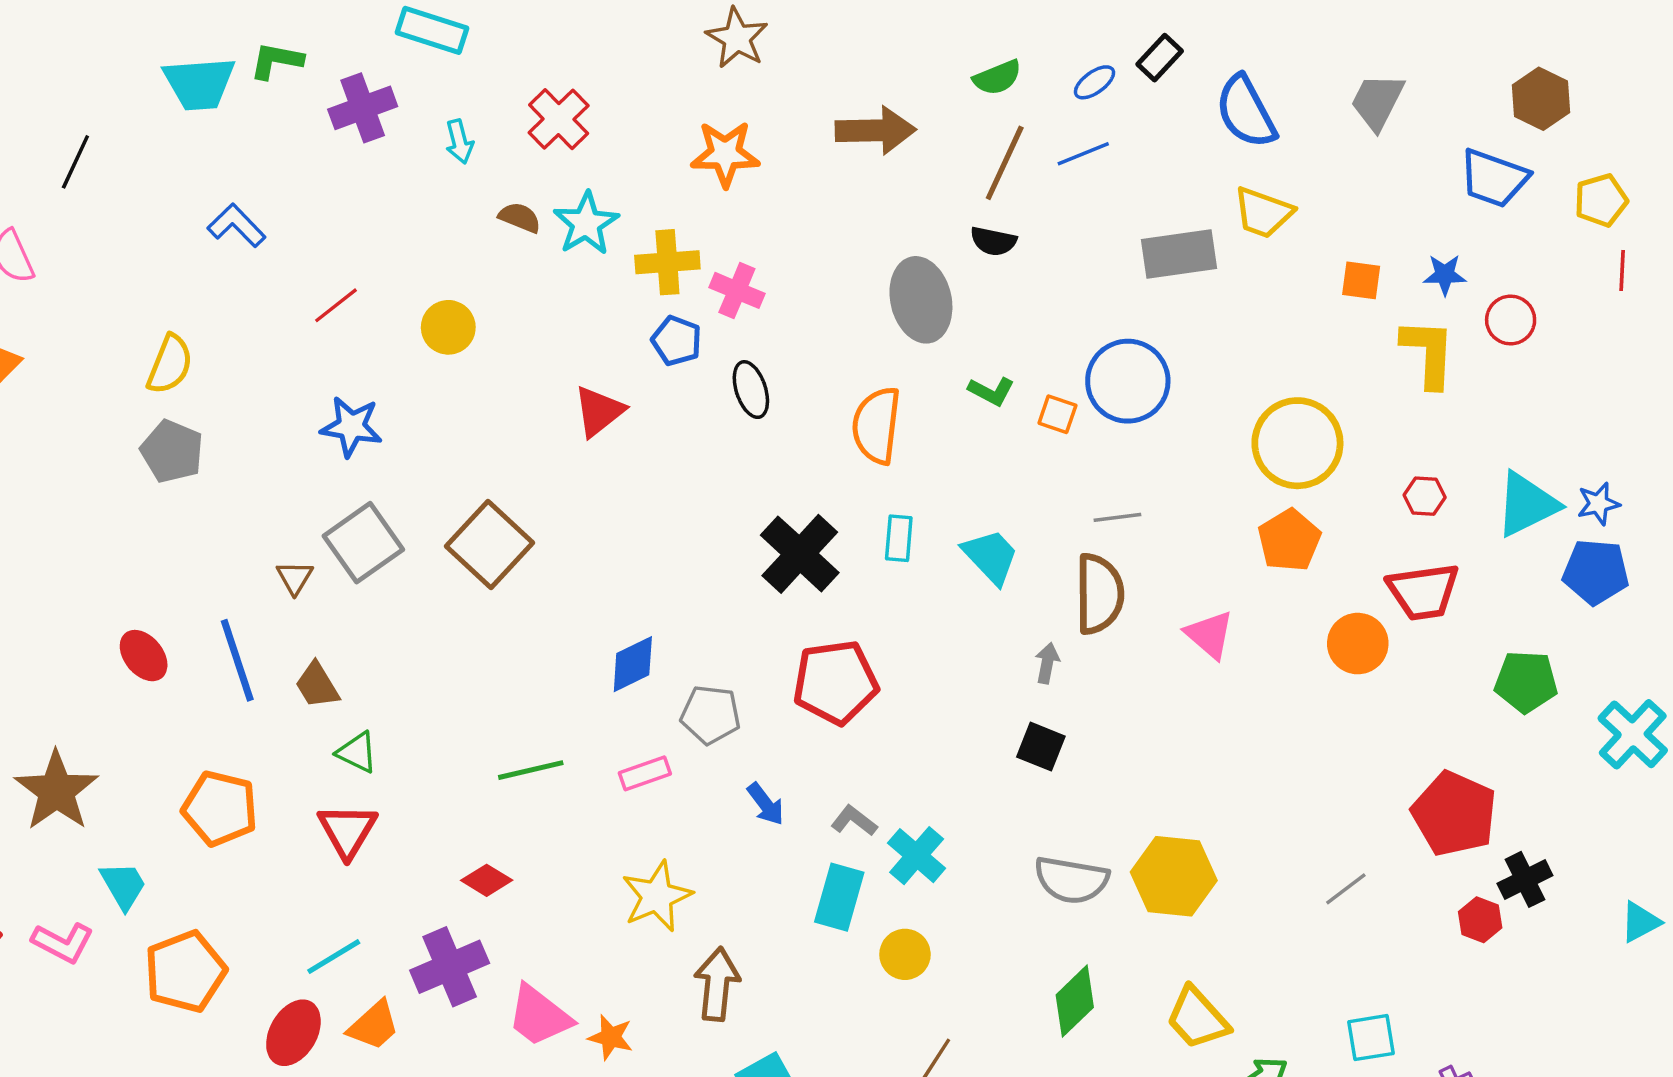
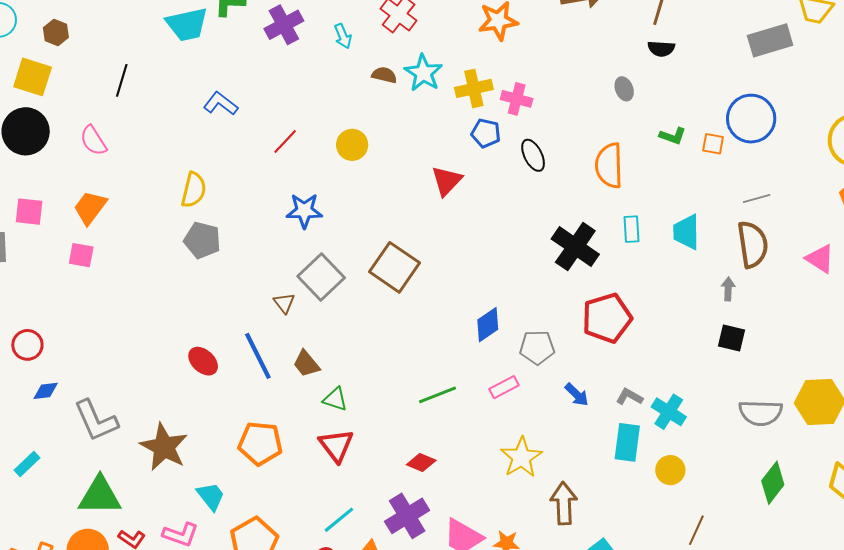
gray ellipse: (921, 300) -> (624, 89), size x0.5
cyan trapezoid: (991, 557) -> (686, 232), turned -129

